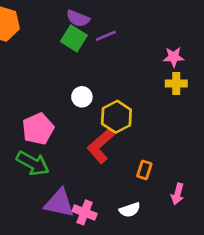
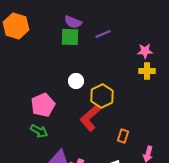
purple line: (106, 36) -> (103, 34), moved
green square: (74, 38) -> (70, 37), turned -30
green arrow: (33, 163) -> (39, 131), size x0.7

